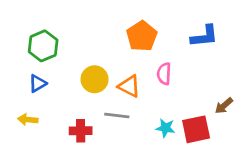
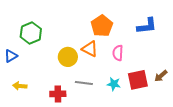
blue triangle: (38, 83) -> (11, 56), moved
orange triangle: (129, 86) -> (90, 49), moved
cyan star: (165, 128) -> (114, 84), moved
red square: (196, 129) -> (138, 80), moved

